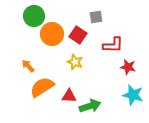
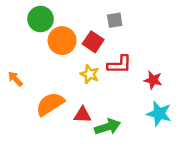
red L-shape: (113, 45) -> (120, 65), moved
orange arrow: (28, 66) -> (15, 79), moved

